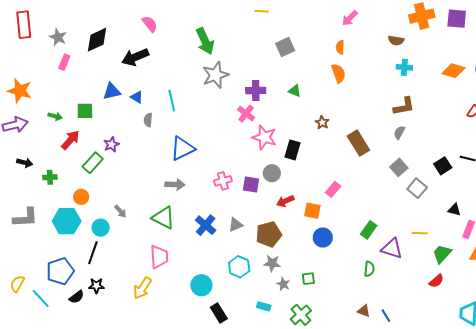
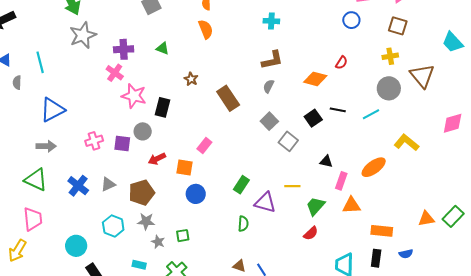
orange diamond: (453, 71) -> (315, 79), moved

